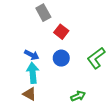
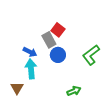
gray rectangle: (43, 13) -> (49, 40), moved
brown triangle: (30, 94) -> (17, 88), moved, turned 32

